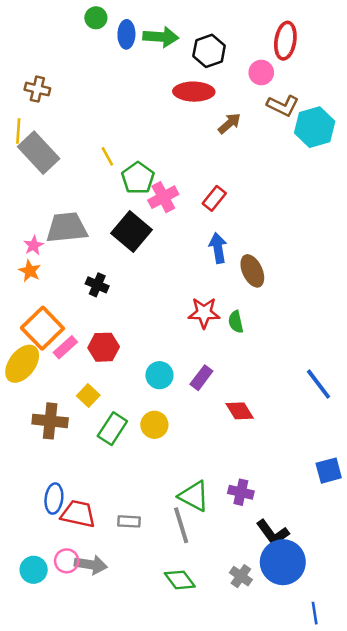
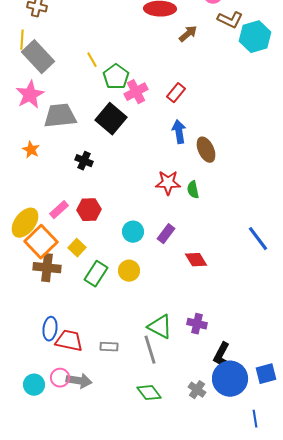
pink star: (34, 245) -> (30, 95), moved, size x1.8
orange square: (42, 328) -> (41, 242), moved
blue square: (329, 471) -> (266, 374), moved
black L-shape: (273, 533) -> (222, 356), turned 64

